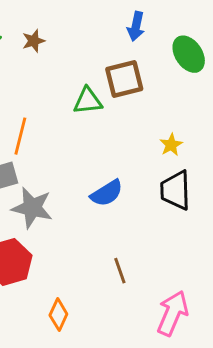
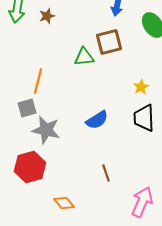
orange diamond: (58, 315) -> (64, 203), turned -65

